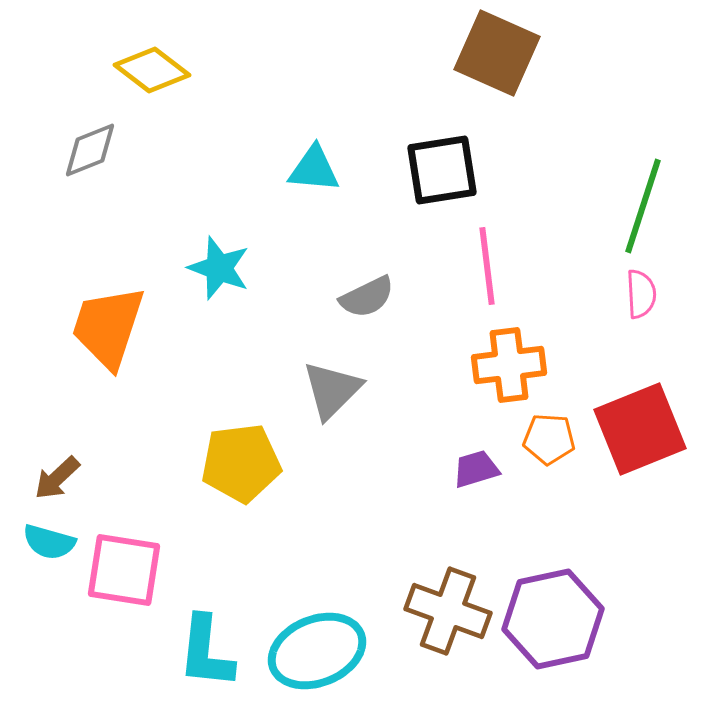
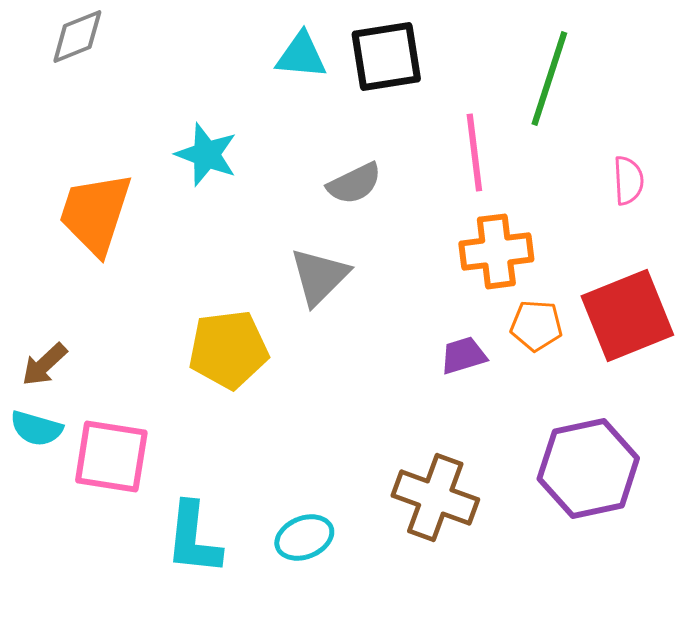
black square: (442, 170) -> (386, 56), moved
green line: (643, 206) -> (549, 78), moved
purple hexagon: (553, 619) -> (588, 468), moved
cyan ellipse: (317, 651) -> (304, 537), size x0.6

